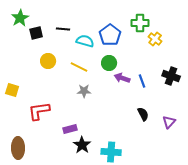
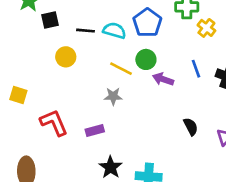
black line: (63, 29) -> (85, 31), moved
yellow line: (79, 67) -> (121, 69), moved
blue line: (142, 81) -> (196, 69), moved
red L-shape: (39, 111) -> (54, 123), turned 75
purple rectangle: (70, 129) -> (95, 130), moved

